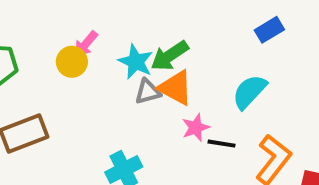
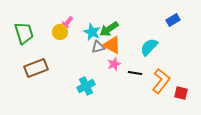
blue rectangle: (269, 30) -> (173, 20), moved
pink star: (196, 128) -> (114, 64), moved

